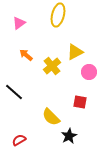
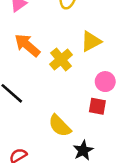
orange arrow: (26, 55) -> (27, 45), size x1.5
pink circle: (89, 72) -> (105, 82), moved

